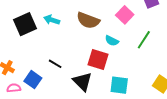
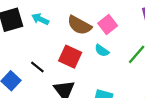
pink square: (125, 15) -> (108, 25), moved
red square: (98, 60) -> (70, 57), moved

